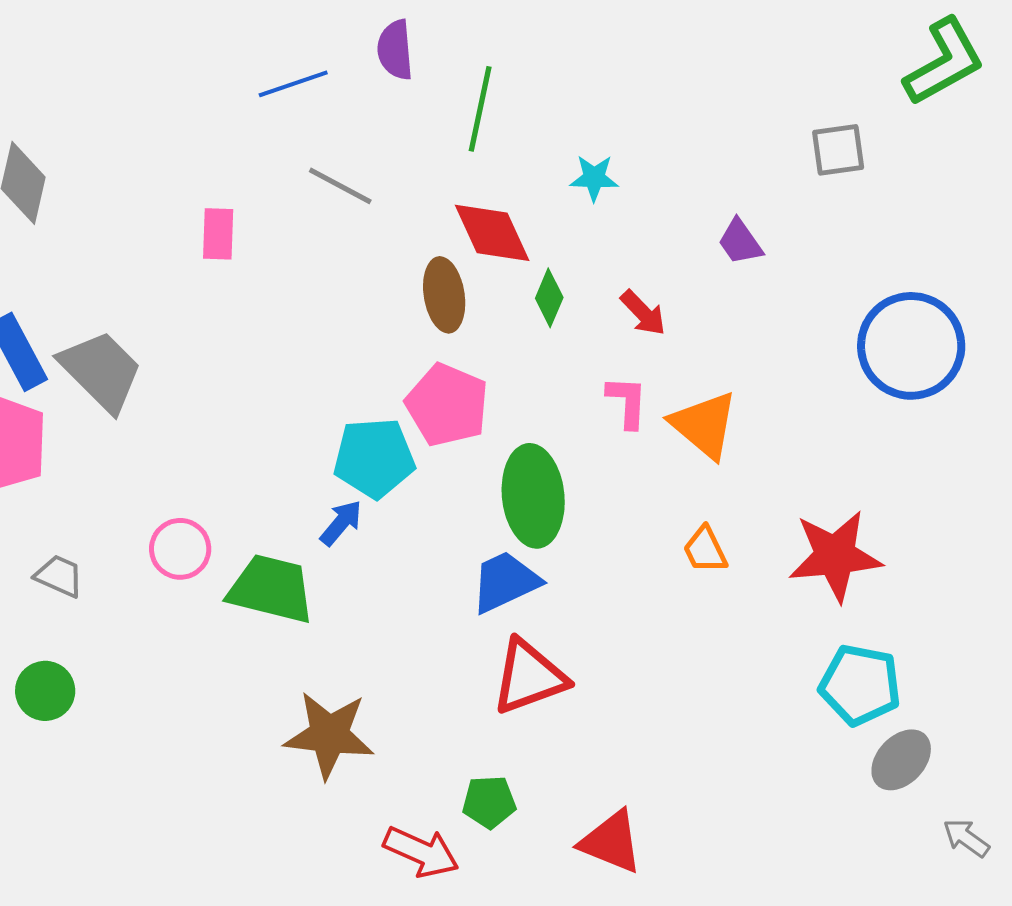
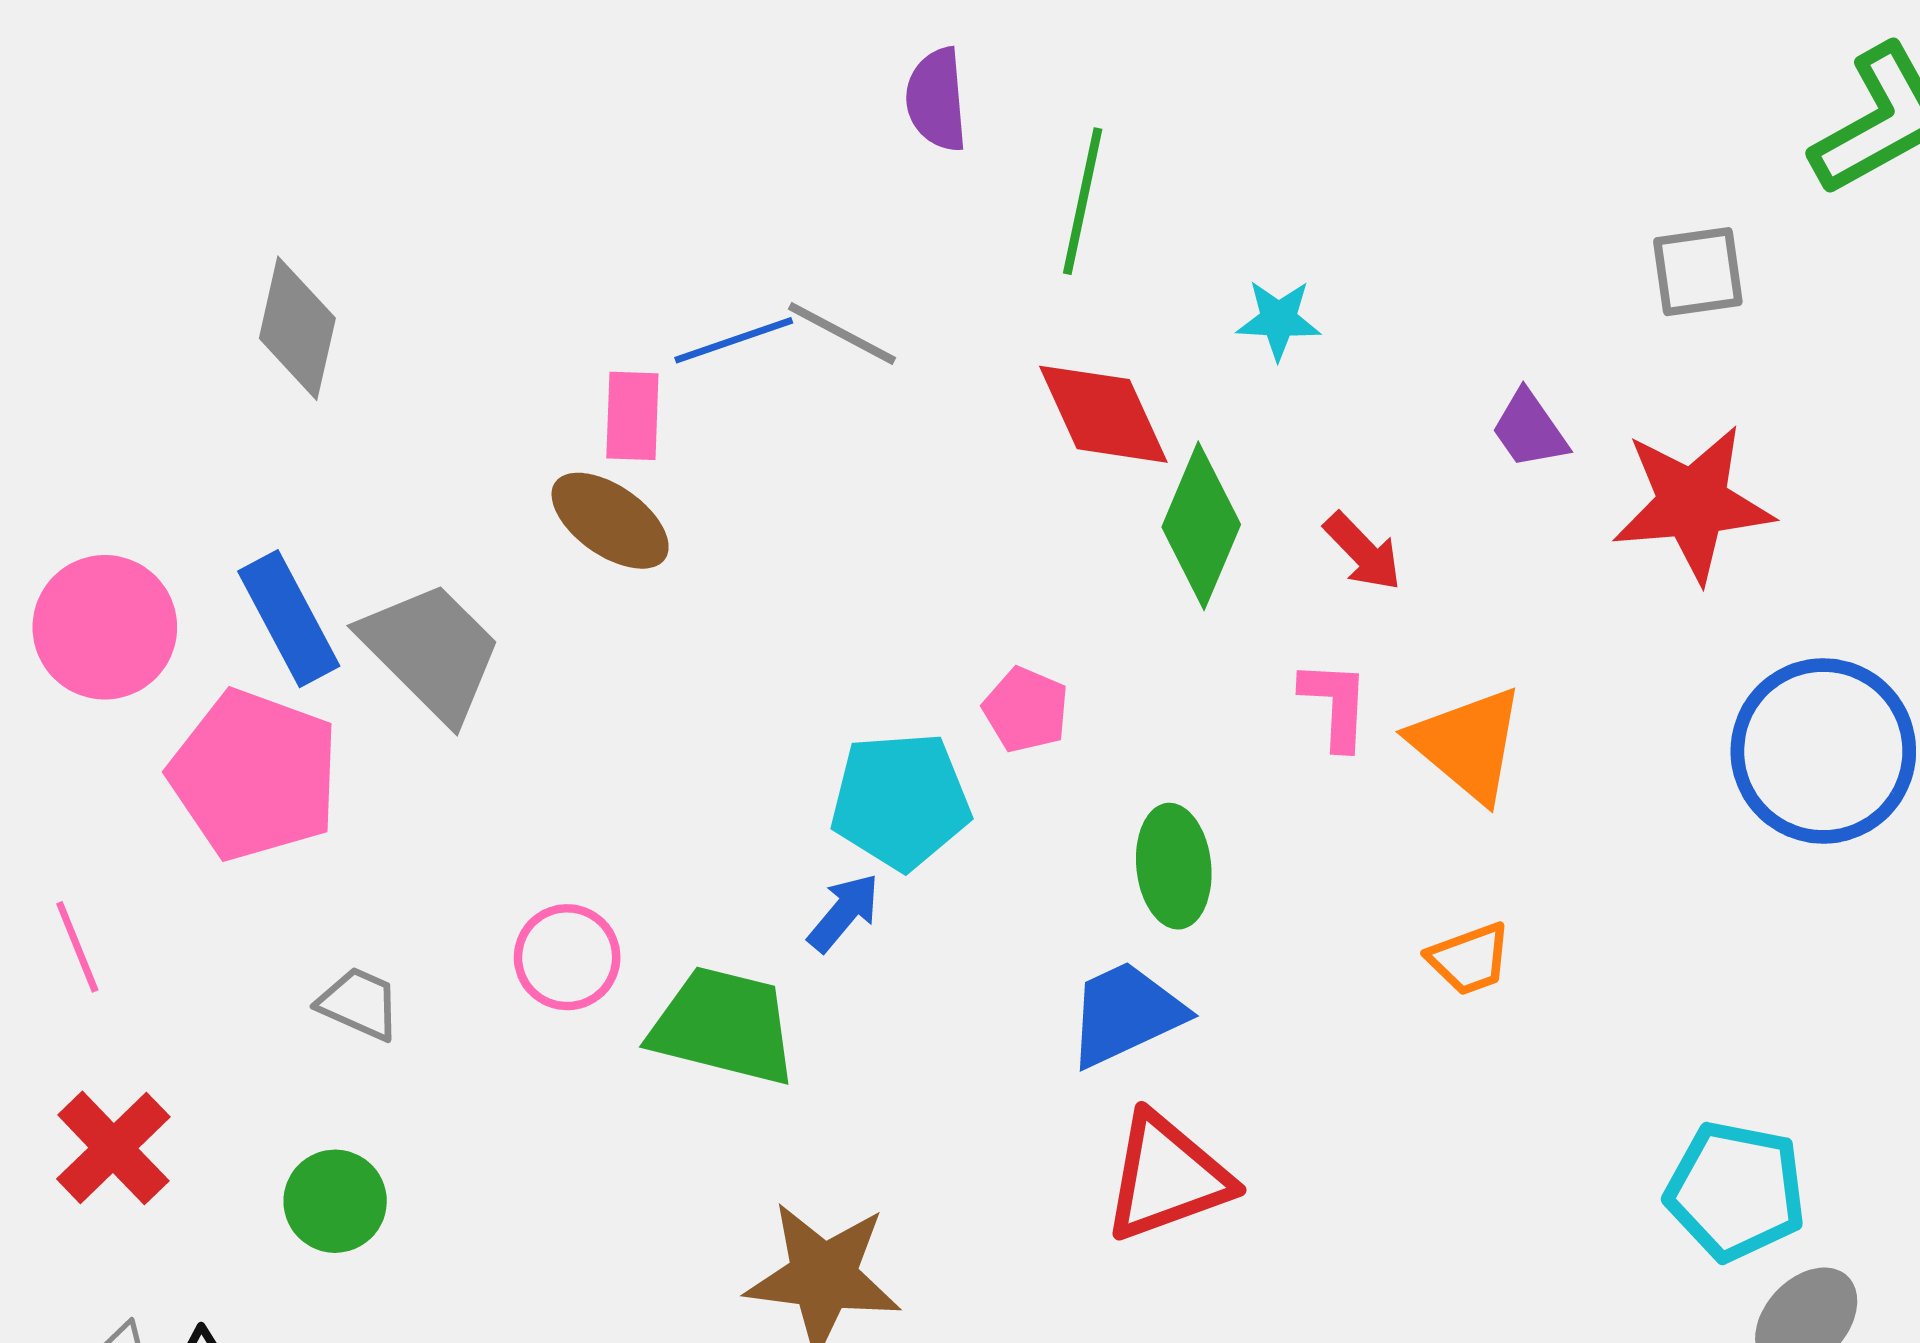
blue line: (293, 84) -> (734, 340), moved
brown ellipse: (444, 295) -> (610, 521), moved, turned -46
green diamond: (549, 298) -> (1201, 526), size x1.6
blue circle: (911, 346) -> (1823, 751), moved
pink pentagon: (447, 405) -> (1026, 710), size x0.6
green ellipse: (533, 496) -> (1174, 866), size x0.7
orange trapezoid: (705, 550) -> (1469, 959), turned -84
red star: (835, 556) -> (1693, 504), moved

